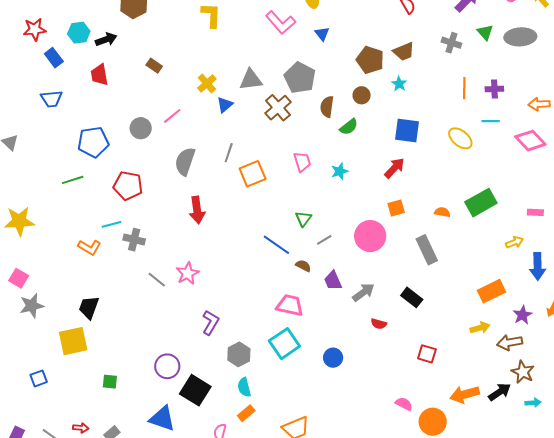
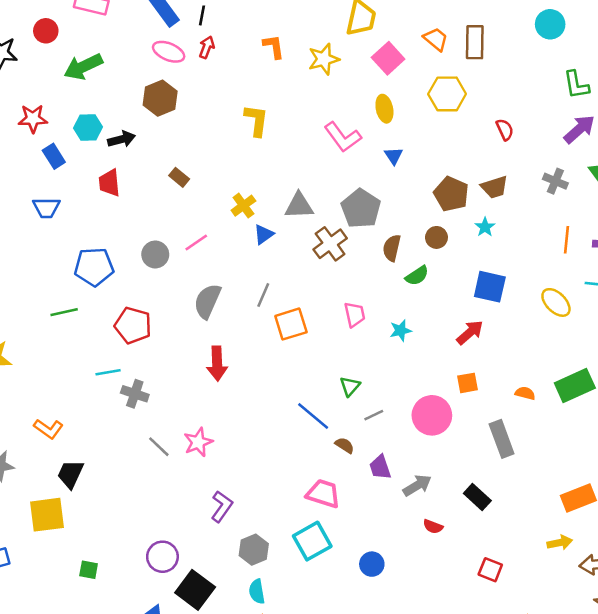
orange L-shape: (89, 247) -> (49, 429), moved

